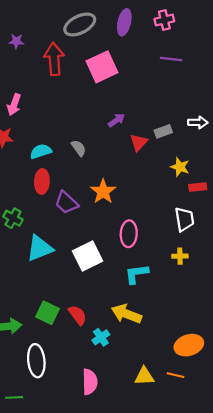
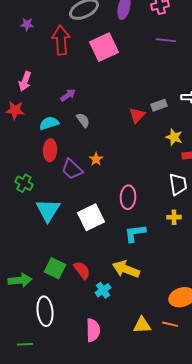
purple arrow: (116, 120) -> (68, 95), moved
orange star: (103, 191) -> (96, 159), moved, size x0.6
cyan triangle: (40, 248) -> (48, 210), turned -36

